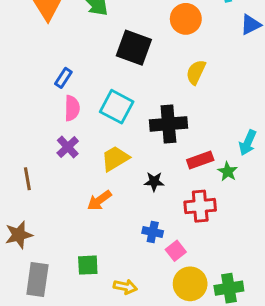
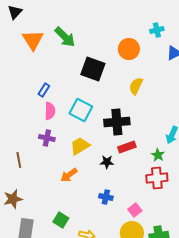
purple cross: (68, 147) -> (47, 138), turned -35
red rectangle: (200, 160) -> (127, 147), moved
red cross: (200, 206) -> (157, 178), moved
pink square: (176, 251) -> (135, 210), moved
green square: (88, 265) -> (61, 220), turned 35

